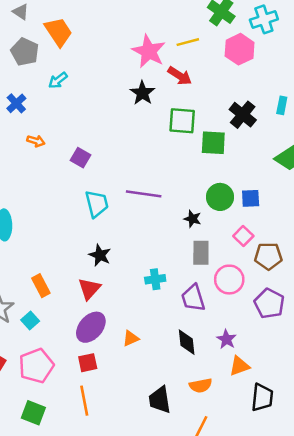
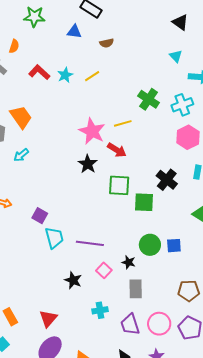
pink hexagon: (240, 49) -> (188, 137), moved
cyan trapezoid: (97, 204) -> (54, 238), moved
pink square: (243, 236) -> (104, 270), moved
black star: (100, 255) -> (73, 280), moved
pink circle: (229, 280) -> (159, 324), moved

